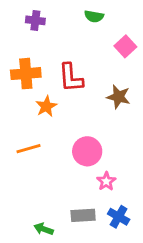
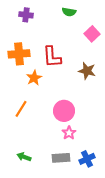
orange line: (29, 149) -> (21, 109), turned -42
pink star: (106, 181) -> (69, 133), moved
blue cross: (119, 217) -> (87, 159), turned 35
green arrow: (44, 229) -> (24, 157), moved

